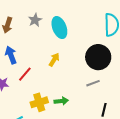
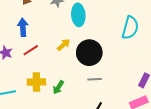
black circle: (98, 57) -> (89, 53), moved
green arrow: (61, 101) -> (58, 87), turned 112

